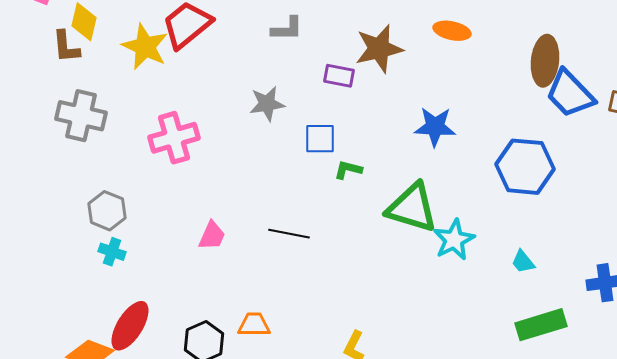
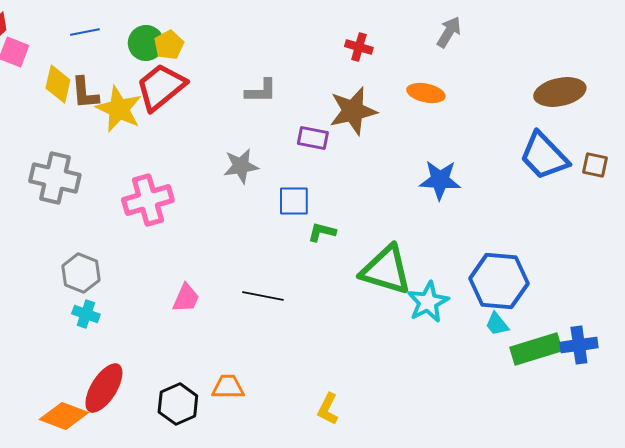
brown L-shape: (66, 47) -> (85, 93), moved
brown ellipse: (545, 61) -> (560, 92), moved, turned 72
blue star: (435, 127) -> (440, 180), moved
blue hexagon: (525, 167) -> (499, 281), moved
green rectangle: (541, 325) -> (536, 349), moved

